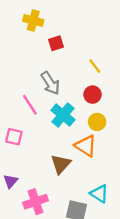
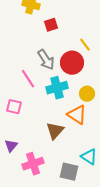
red circle: (93, 95) -> (72, 63), moved, size x1.5
cyan cross: (63, 115) -> (57, 88), turned 35

